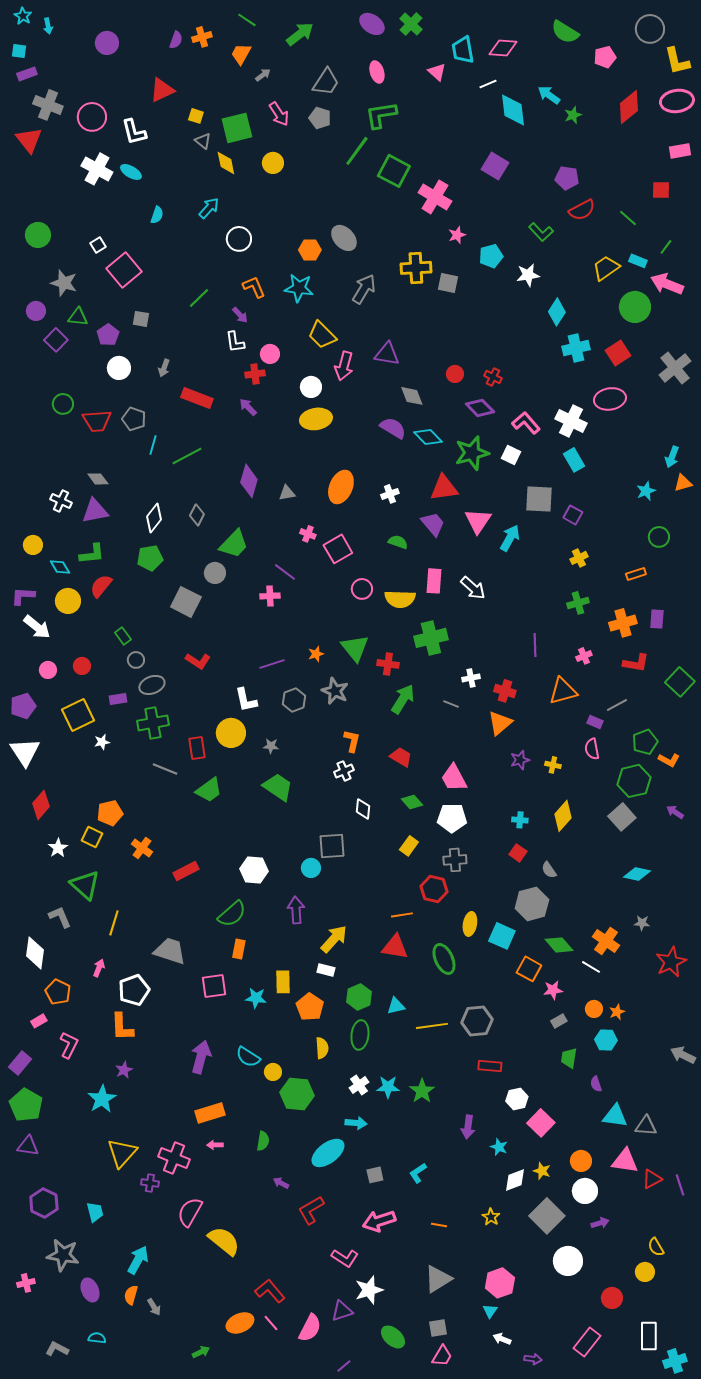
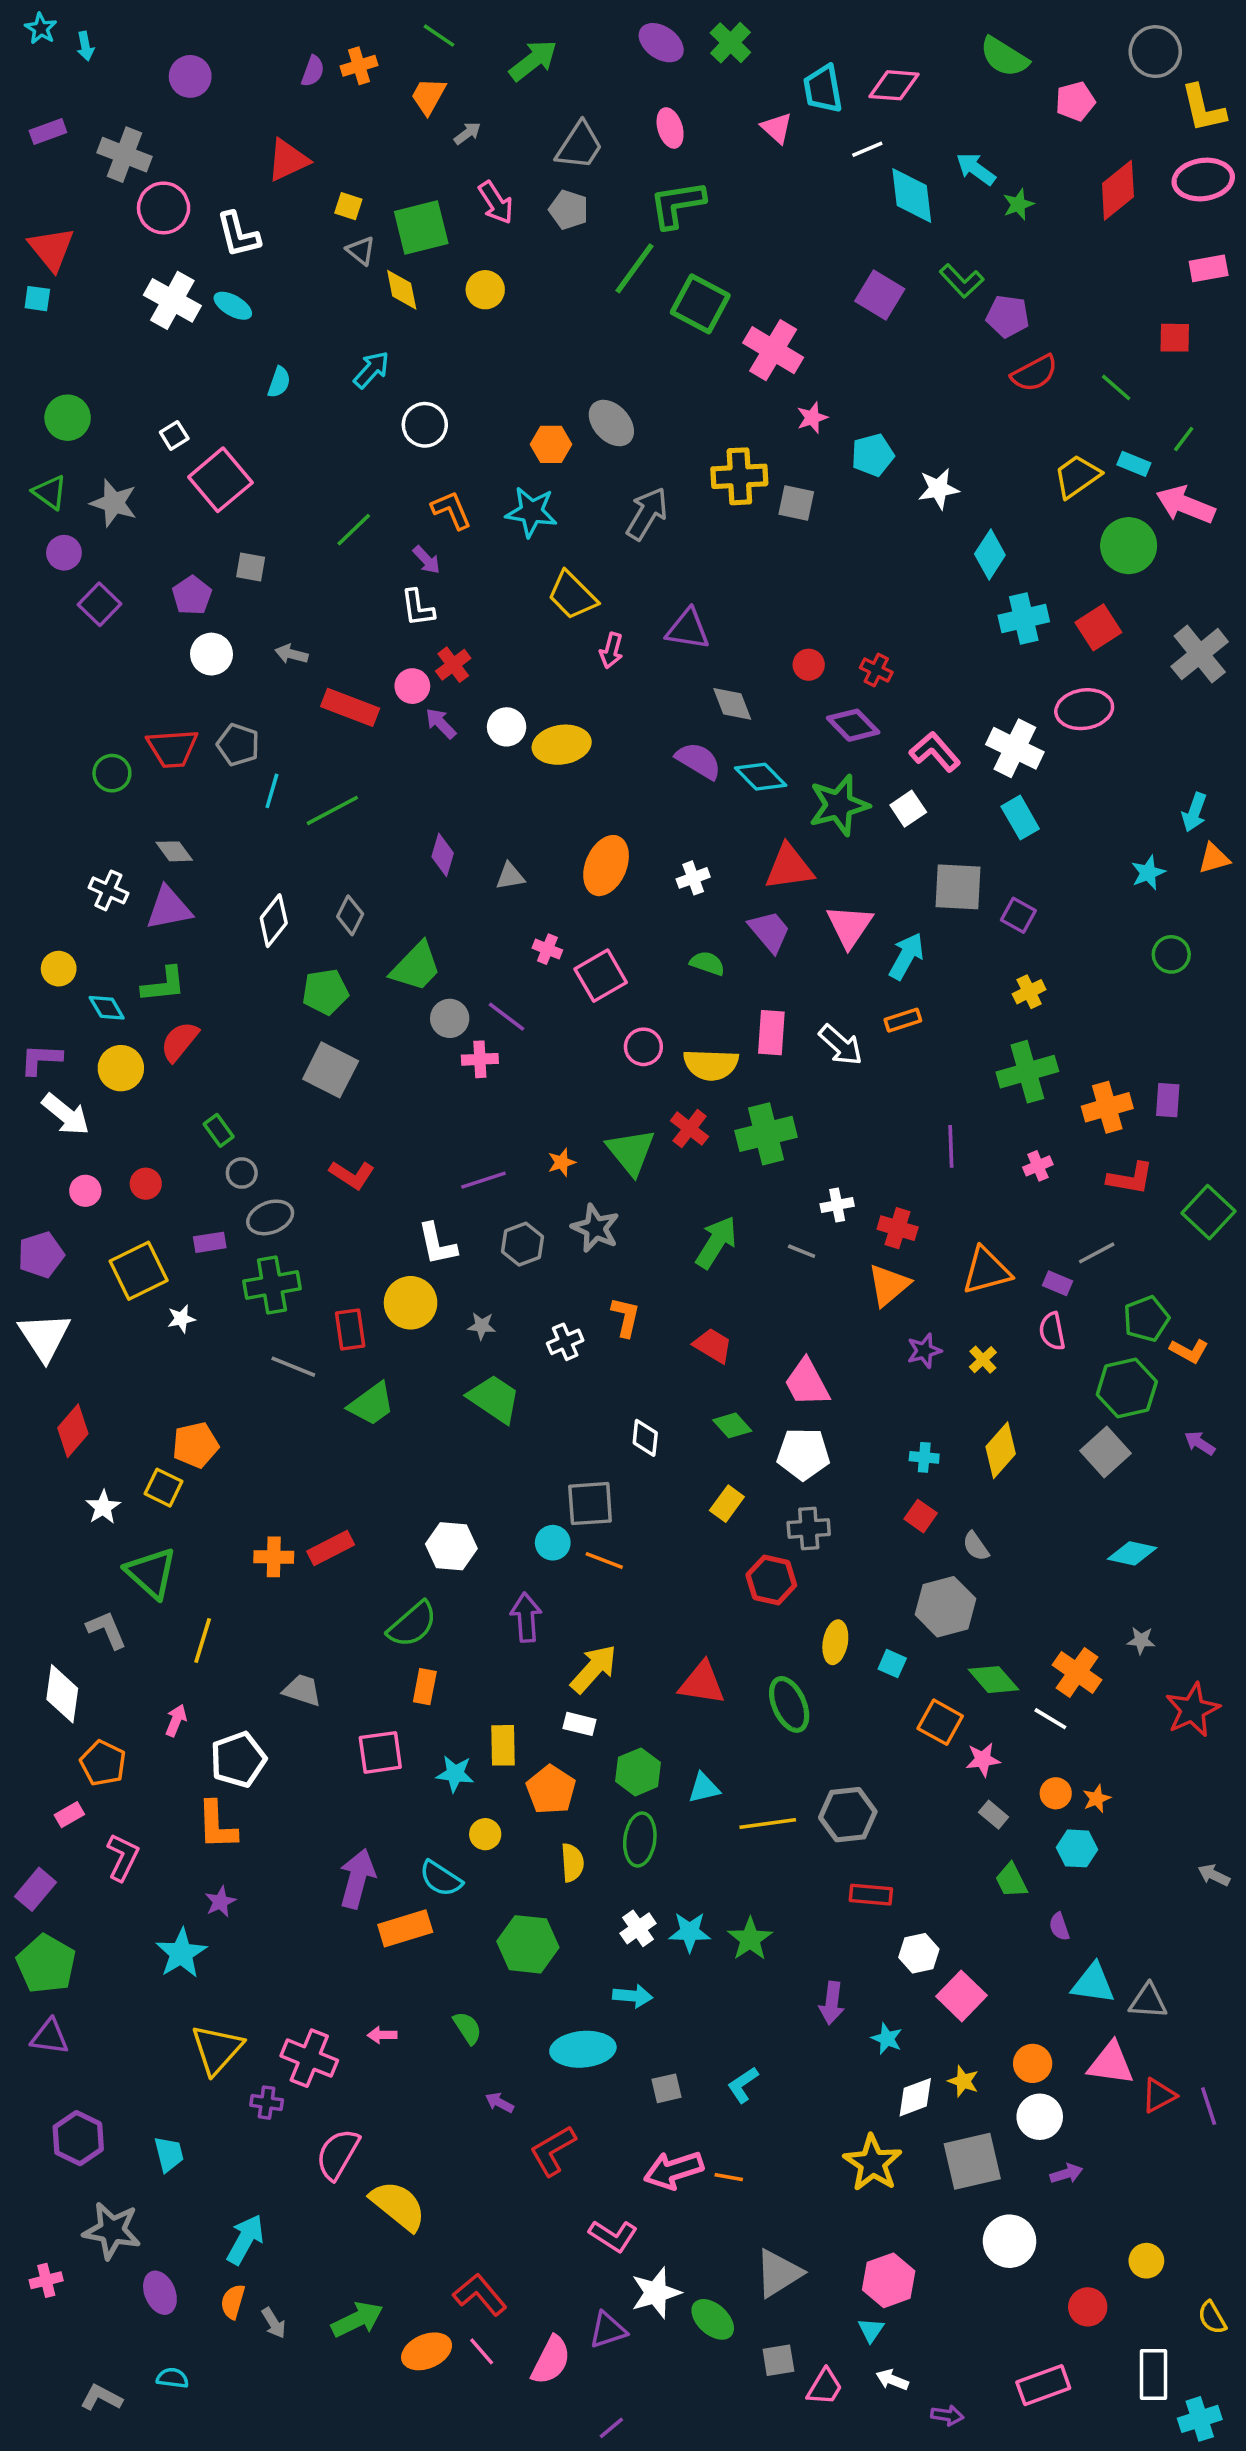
cyan square: (19, 51) -> (37, 299), moved
gray cross: (48, 105) -> (124, 155), moved
green L-shape: (541, 232) -> (962, 281), moved
green triangle: (78, 317) -> (50, 492), moved, turned 30
pink circle: (270, 354) -> (412, 686), moved
pink arrow: (344, 366) -> (611, 650), size x0.7
gray arrow: (164, 368) -> (291, 654), turned 84
red cross: (255, 374) -> (453, 665), turned -30
white circle: (311, 387) -> (507, 727), moved
green circle: (63, 404) -> (112, 773), moved
white square: (511, 455) -> (908, 809), turned 30
purple diamond: (249, 481) -> (443, 855), size x0.7
green pentagon: (150, 558) -> (325, 992), moved
gray circle: (215, 573) -> (450, 1018), moved
orange rectangle: (636, 574) -> (903, 1020), moved
green cross: (578, 603) -> (1027, 1072), size x1.5
red cross: (388, 664) -> (690, 1129), moved, turned 30
orange triangle: (563, 691) -> (986, 1271), moved
yellow cross: (553, 765) -> (983, 1360), turned 35
white cross: (344, 771) -> (565, 1342), moved
orange cross: (142, 848) -> (274, 1557), moved, turned -35
orange line: (402, 915) -> (604, 1560), moved, turned 30
cyan square: (502, 936) -> (892, 1664), size x0.6
gray trapezoid: (170, 951) -> (302, 1690), size x0.7
gray rectangle: (559, 1021) -> (994, 1815), turned 70
gray arrow: (683, 1055) -> (1214, 1875), size x0.7
green trapezoid: (569, 1058) -> (1011, 1880), turned -35
yellow circle: (273, 1072) -> (485, 1834), moved
orange rectangle: (210, 1113) -> (405, 1928), moved
green semicircle: (263, 1141) -> (467, 2028), turned -42
cyan ellipse: (328, 1153) -> (583, 2049), turned 32
gray square: (547, 1216) -> (972, 2161), turned 32
yellow star: (491, 1217) -> (873, 2163), size x1.8
orange line: (439, 1225) -> (729, 2177), moved
yellow semicircle: (656, 1247) -> (1212, 2318), moved
green ellipse: (393, 1337) -> (713, 2319), moved
pink rectangle: (587, 1342) -> (1043, 2385), turned 32
green arrow: (201, 1352) -> (357, 2319), moved, size x1.6
pink trapezoid: (442, 1356) -> (825, 2387), moved

